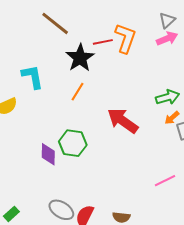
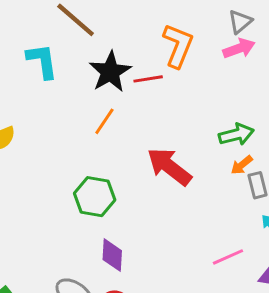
red line: (103, 42) -> (148, 79), moved
cyan L-shape: (32, 77) -> (42, 61), moved
purple diamond: (48, 154) -> (112, 255), moved

